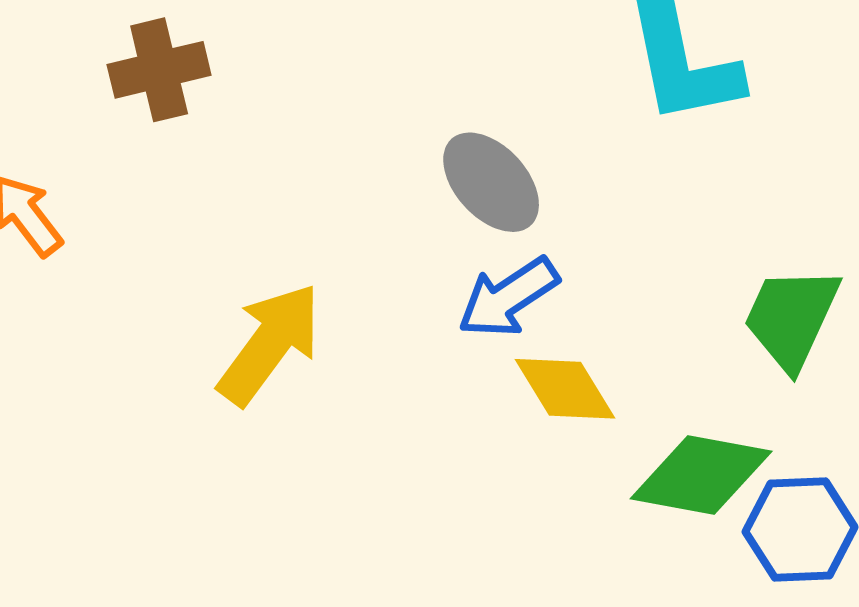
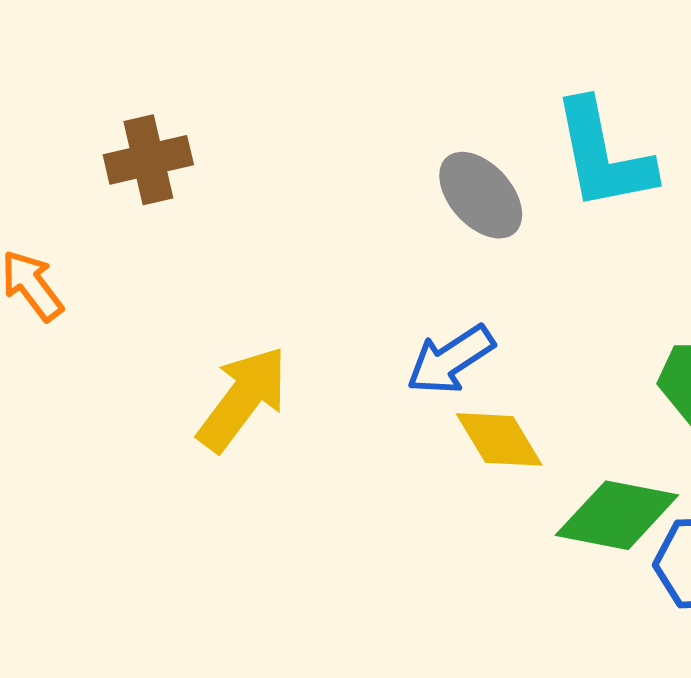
gray ellipse: (491, 182) -> (481, 195), moved

